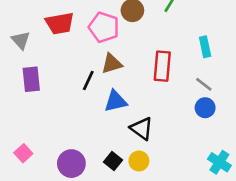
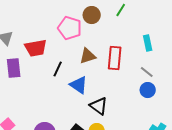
red trapezoid: (60, 23) -> (36, 48), moved
brown triangle: (112, 64) -> (88, 56), moved
blue triangle: (116, 101) -> (79, 85), turned 48

